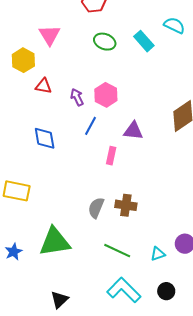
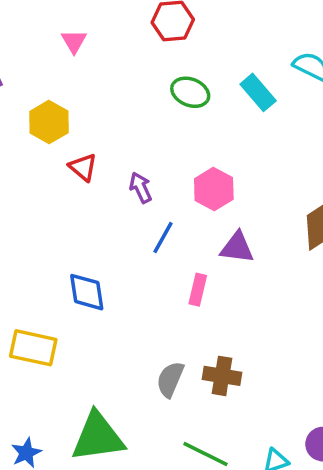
pink triangle: (50, 35) -> (74, 41), moved, size x0.7
red triangle: (43, 86) -> (83, 167), turned 30
pink hexagon: (106, 95) -> (214, 189), moved
blue diamond: (45, 138) -> (87, 292), moved

